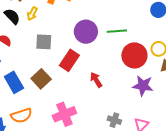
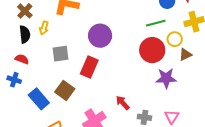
black semicircle: (12, 16) -> (25, 34), turned 48
green line: (117, 31) -> (156, 23), moved
red arrow: (96, 80) -> (123, 103), moved

